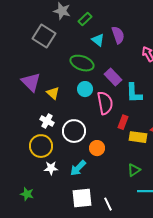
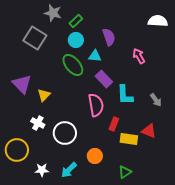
cyan triangle: (98, 40) -> (95, 56), moved, turned -32
green ellipse: (82, 63) -> (73, 65), turned 30
cyan circle: (85, 89) -> (76, 40), moved
yellow triangle: (53, 93) -> (44, 95), turned 32
yellow circle: (41, 146) -> (17, 150), moved
orange circle: (97, 148) -> (95, 156), moved

